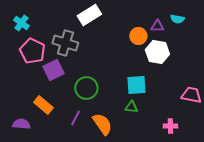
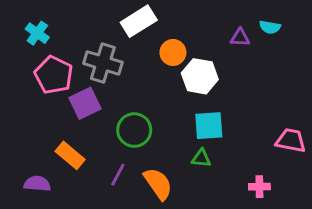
orange circle: (138, 36) -> (173, 52), moved
white hexagon: (157, 52) -> (200, 76), moved

